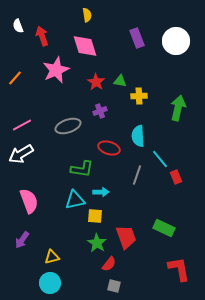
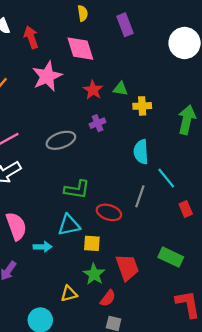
purple rectangle: (137, 38) -> (125, 25), moved
red ellipse: (109, 148) -> (109, 212), moved
red rectangle: (176, 177) -> (186, 209), moved
cyan arrow: (101, 192) -> (43, 247), moved
yellow triangle: (52, 257) -> (69, 294), moved

